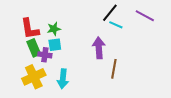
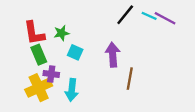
cyan line: (116, 25) -> (149, 16), moved
cyan square: (55, 45) -> (75, 52), moved, turned 32
purple cross: (45, 55) -> (51, 74), moved

